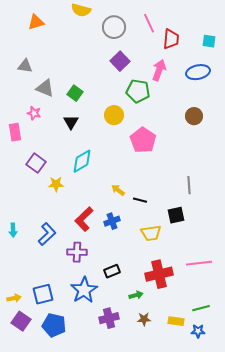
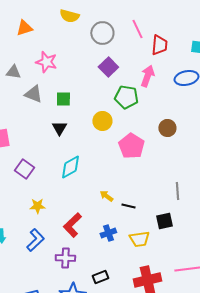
green square: (75, 93) -> (63, 99), turned -35
pink star: (34, 113) -> (46, 62), moved, size x1.5
brown circle: (194, 116) -> (167, 128), moved
yellow star: (56, 184) -> (37, 206), moved
blue cross: (112, 221) -> (108, 233), moved

